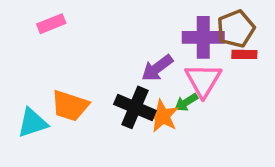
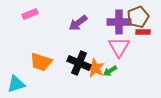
purple arrow: (157, 68) -> (78, 23), moved
green arrow: (186, 102) -> (110, 71), moved
cyan triangle: (32, 123) -> (16, 84), moved

